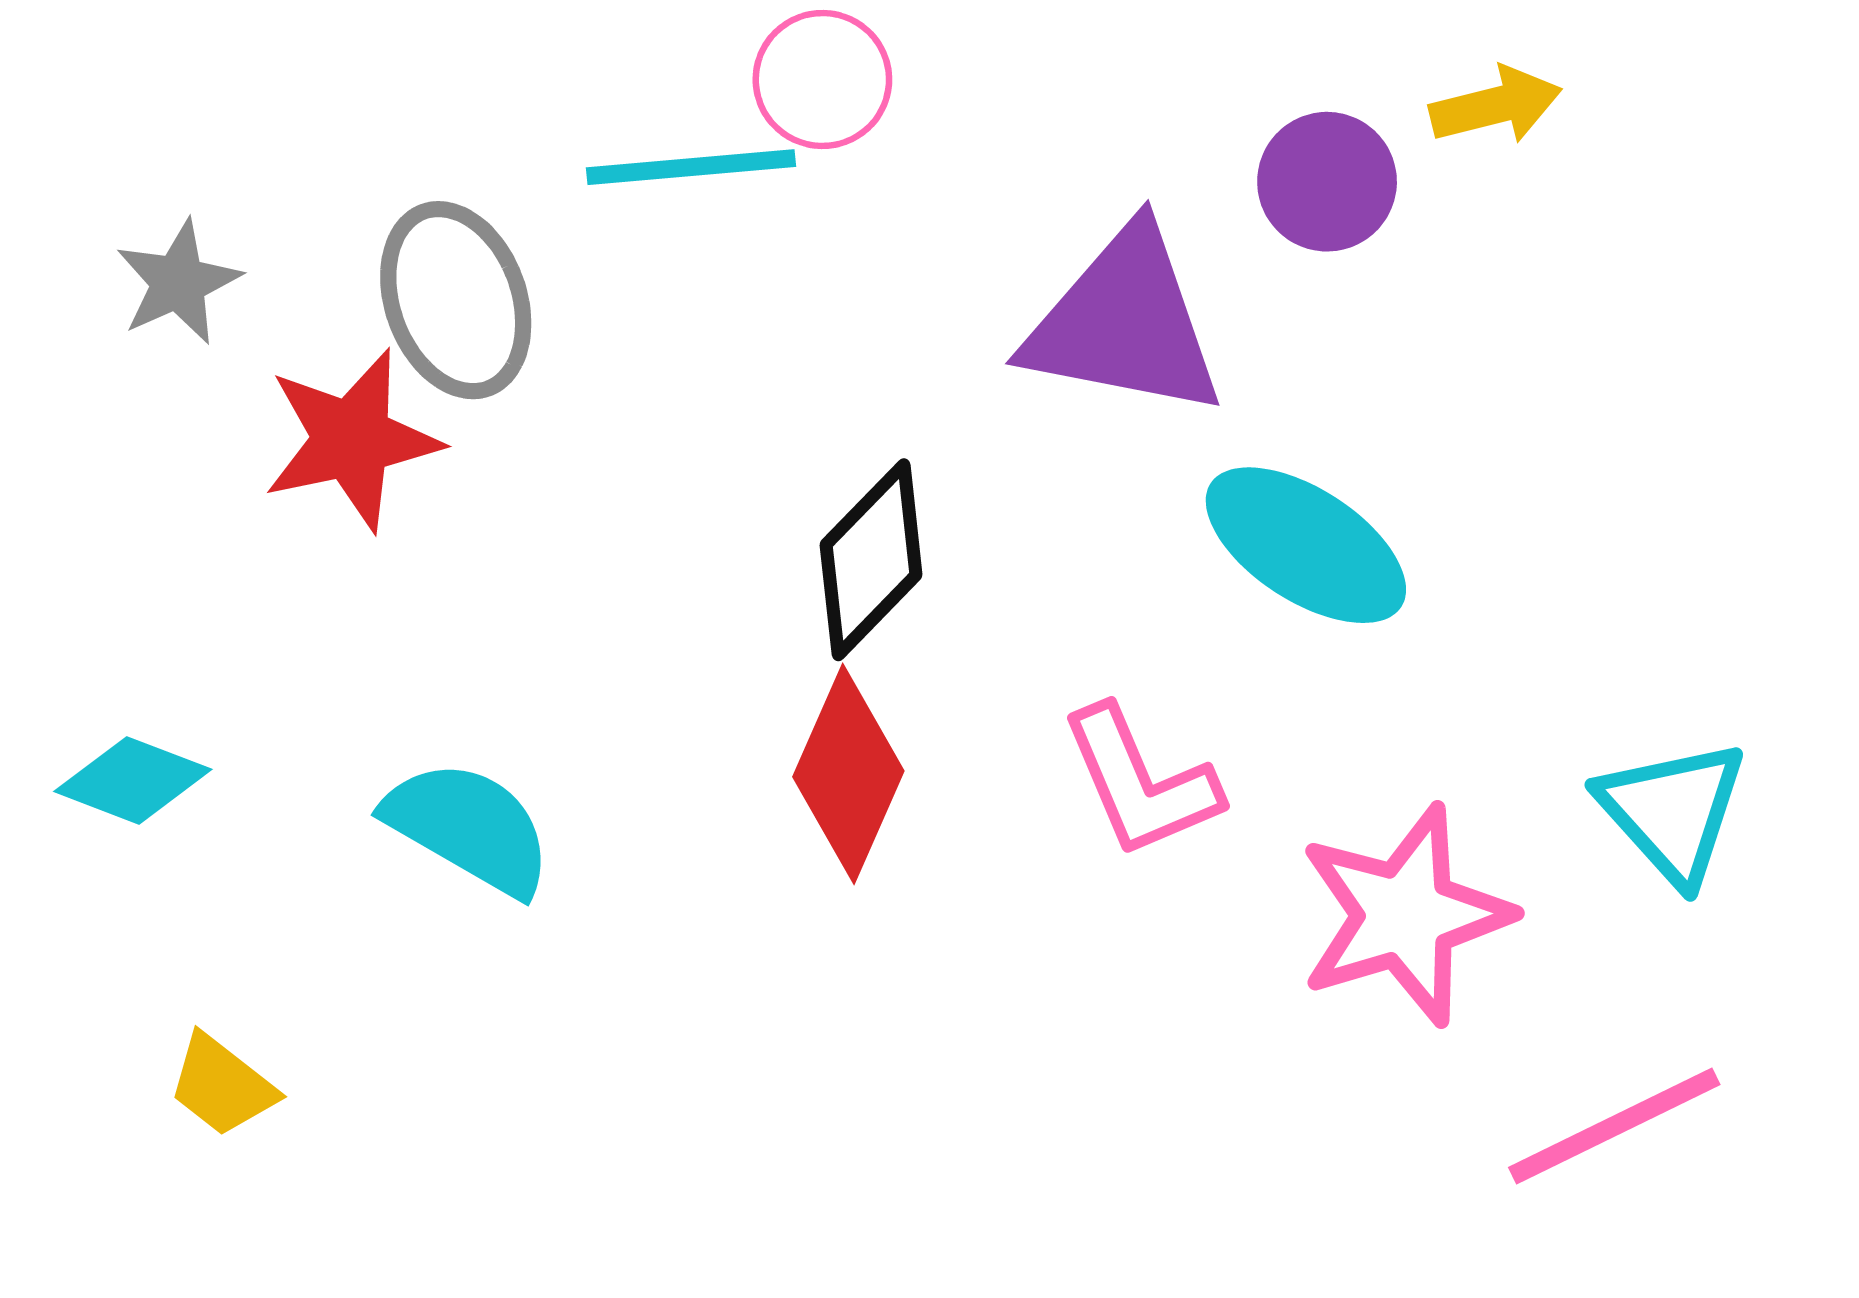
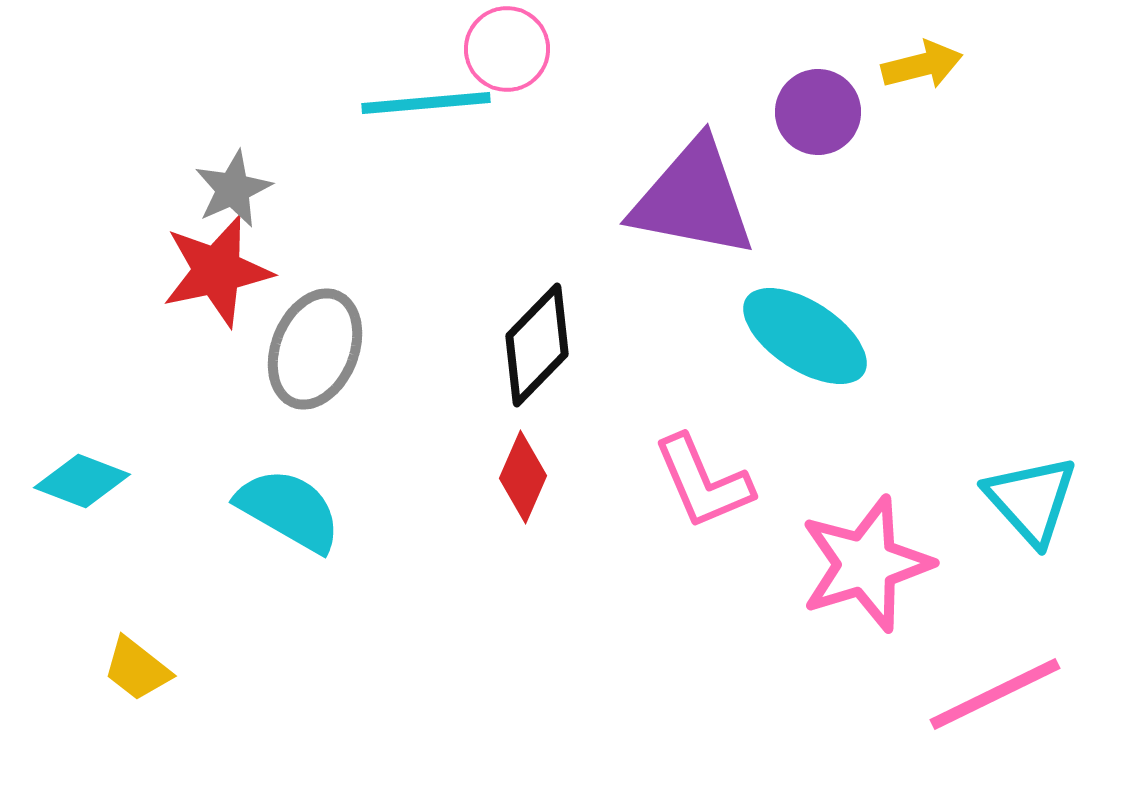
gray star: (178, 282) -> (233, 189), moved
gray ellipse: (456, 300) -> (315, 349), moved, turned 42
red diamond: (848, 774) -> (523, 477), size x0.7

